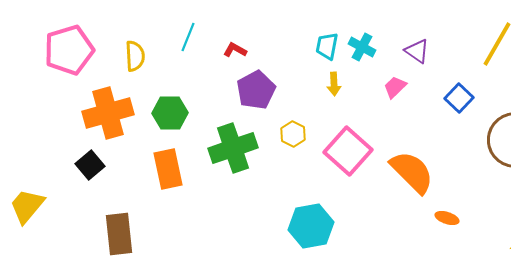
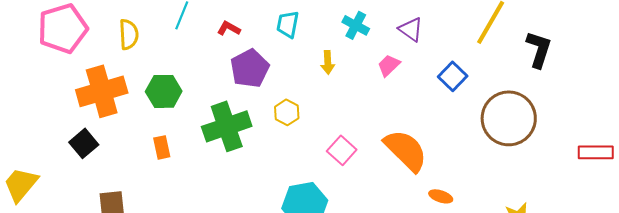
cyan trapezoid: (327, 46) -> (288, 24), moved
pink square: (348, 151) -> (342, 150), moved, size x0.6
orange rectangle: (168, 169) -> (162, 147), size x0.6

